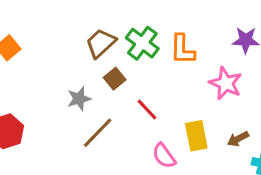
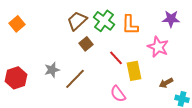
gray star: (79, 99) -> (52, 70), moved
red line: (147, 110) -> (116, 58), moved
yellow rectangle: (196, 136) -> (134, 71), moved

